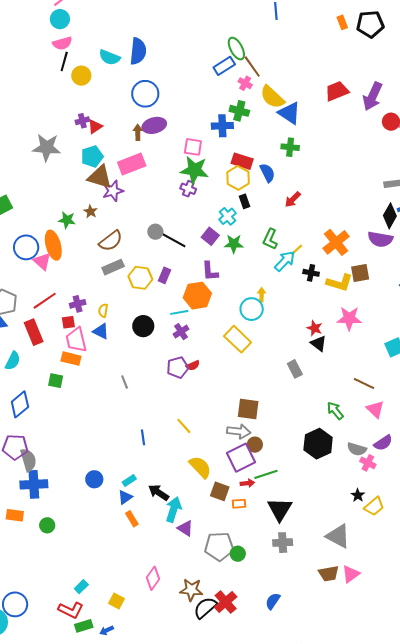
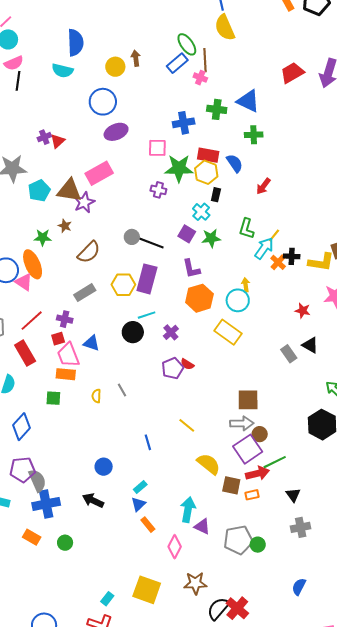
blue semicircle: (138, 51) -> (75, 43), moved
brown line: (252, 67) -> (205, 60), turned 40
yellow circle: (81, 76) -> (115, 67), moved
yellow semicircle: (272, 97) -> (225, 28), moved, turned 32
green cross: (239, 111) -> (217, 109), moved
brown arrow: (138, 132) -> (136, 58), moved
cyan pentagon: (92, 156) -> (39, 191), moved
green star: (194, 170) -> (179, 168), moved
black rectangle: (245, 201) -> (216, 195), turned 40
orange cross: (336, 242) -> (278, 262), moved, size x0.6
gray rectangle: (113, 267) -> (85, 293), moved
purple rectangle: (165, 275) -> (147, 279), size x1.8
orange hexagon: (197, 296) -> (199, 298), moved
purple cross: (78, 304) -> (65, 319), turned 35
yellow semicircle: (103, 310) -> (96, 396), moved
cyan line: (179, 312) -> (147, 315), moved
black triangle: (319, 343) -> (310, 345), moved
red semicircle: (193, 365) -> (187, 364), turned 64
blue circle: (94, 479) -> (104, 467), moved
red arrow: (247, 483) -> (257, 473), size x1.6
black arrow: (159, 492) -> (93, 501), moved
black triangle: (280, 509) -> (293, 495), size x0.6
orange rectangle: (15, 515) -> (32, 537), turned 30
pink diamond: (153, 578) -> (175, 547), moved
brown star: (191, 590) -> (195, 583), moved
yellow square: (116, 601) -> (147, 590), moved, size x1.8
red cross: (226, 602) -> (237, 608), moved
black semicircle: (205, 608) -> (218, 609), moved

